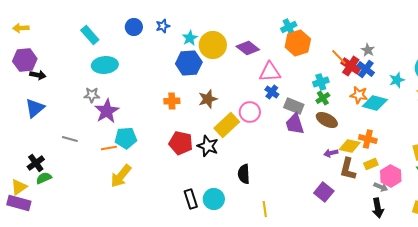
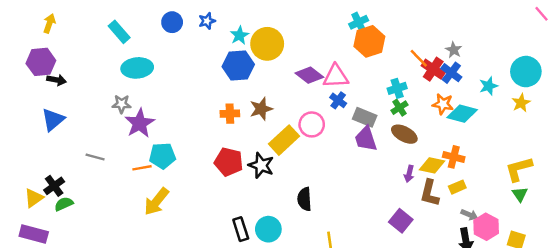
yellow arrow: (21, 28) -> (49, 23), moved, turned 112
purple diamond: (248, 48) -> (309, 75), moved
orange cross: (172, 101) -> (230, 114), moved
purple arrow: (331, 153) -> (409, 174), turned -64
pink hexagon: (391, 176) -> (486, 227), moved
yellow triangle: (19, 187) -> (34, 198), moved

